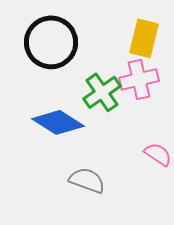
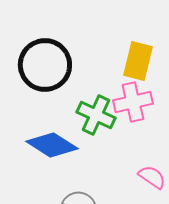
green cross: (102, 92) -> (96, 115), turned -30

